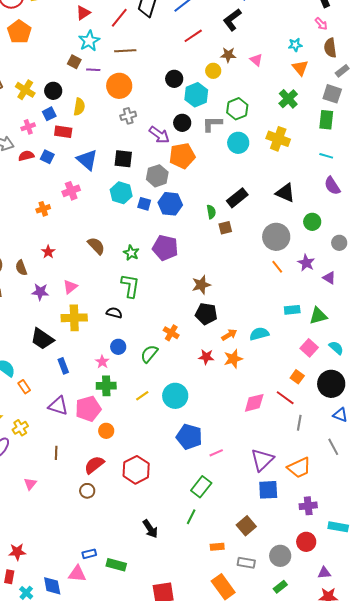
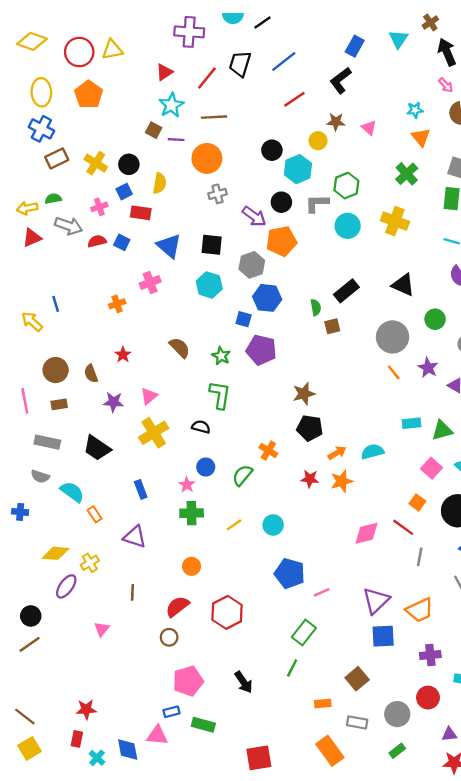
blue square: (144, 204) -> (244, 319), moved
yellow cross: (74, 318) -> (154, 433), turned -30
black trapezoid: (42, 339) -> (97, 448), moved
cyan circle: (175, 396) -> (273, 525), size x0.7
pink pentagon: (88, 409) -> (188, 681), moved

